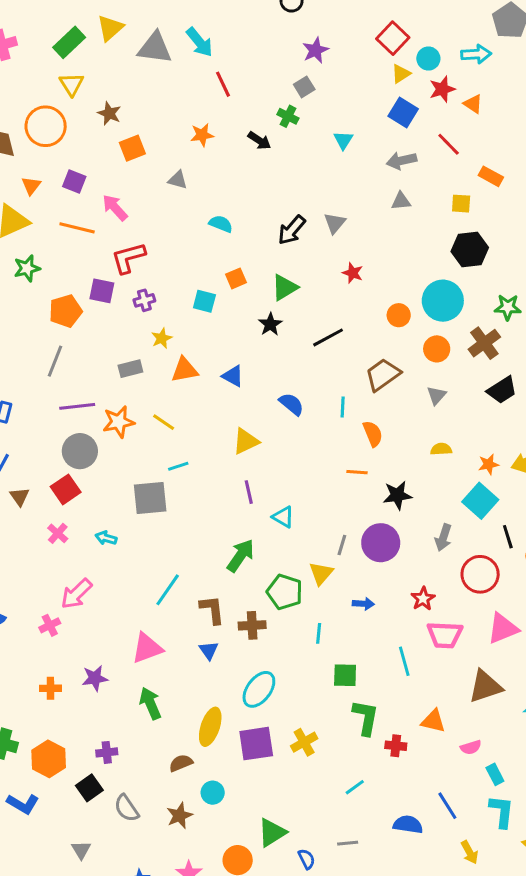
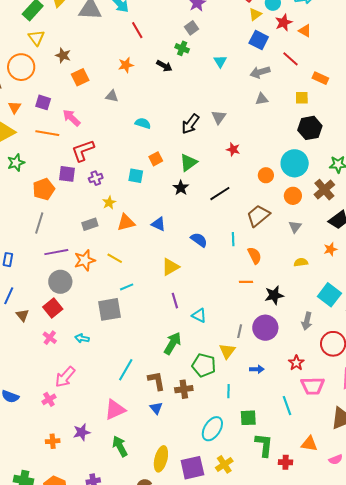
orange star: (489, 464) -> (330, 249), moved
cyan ellipse: (259, 689) -> (212, 429), moved

